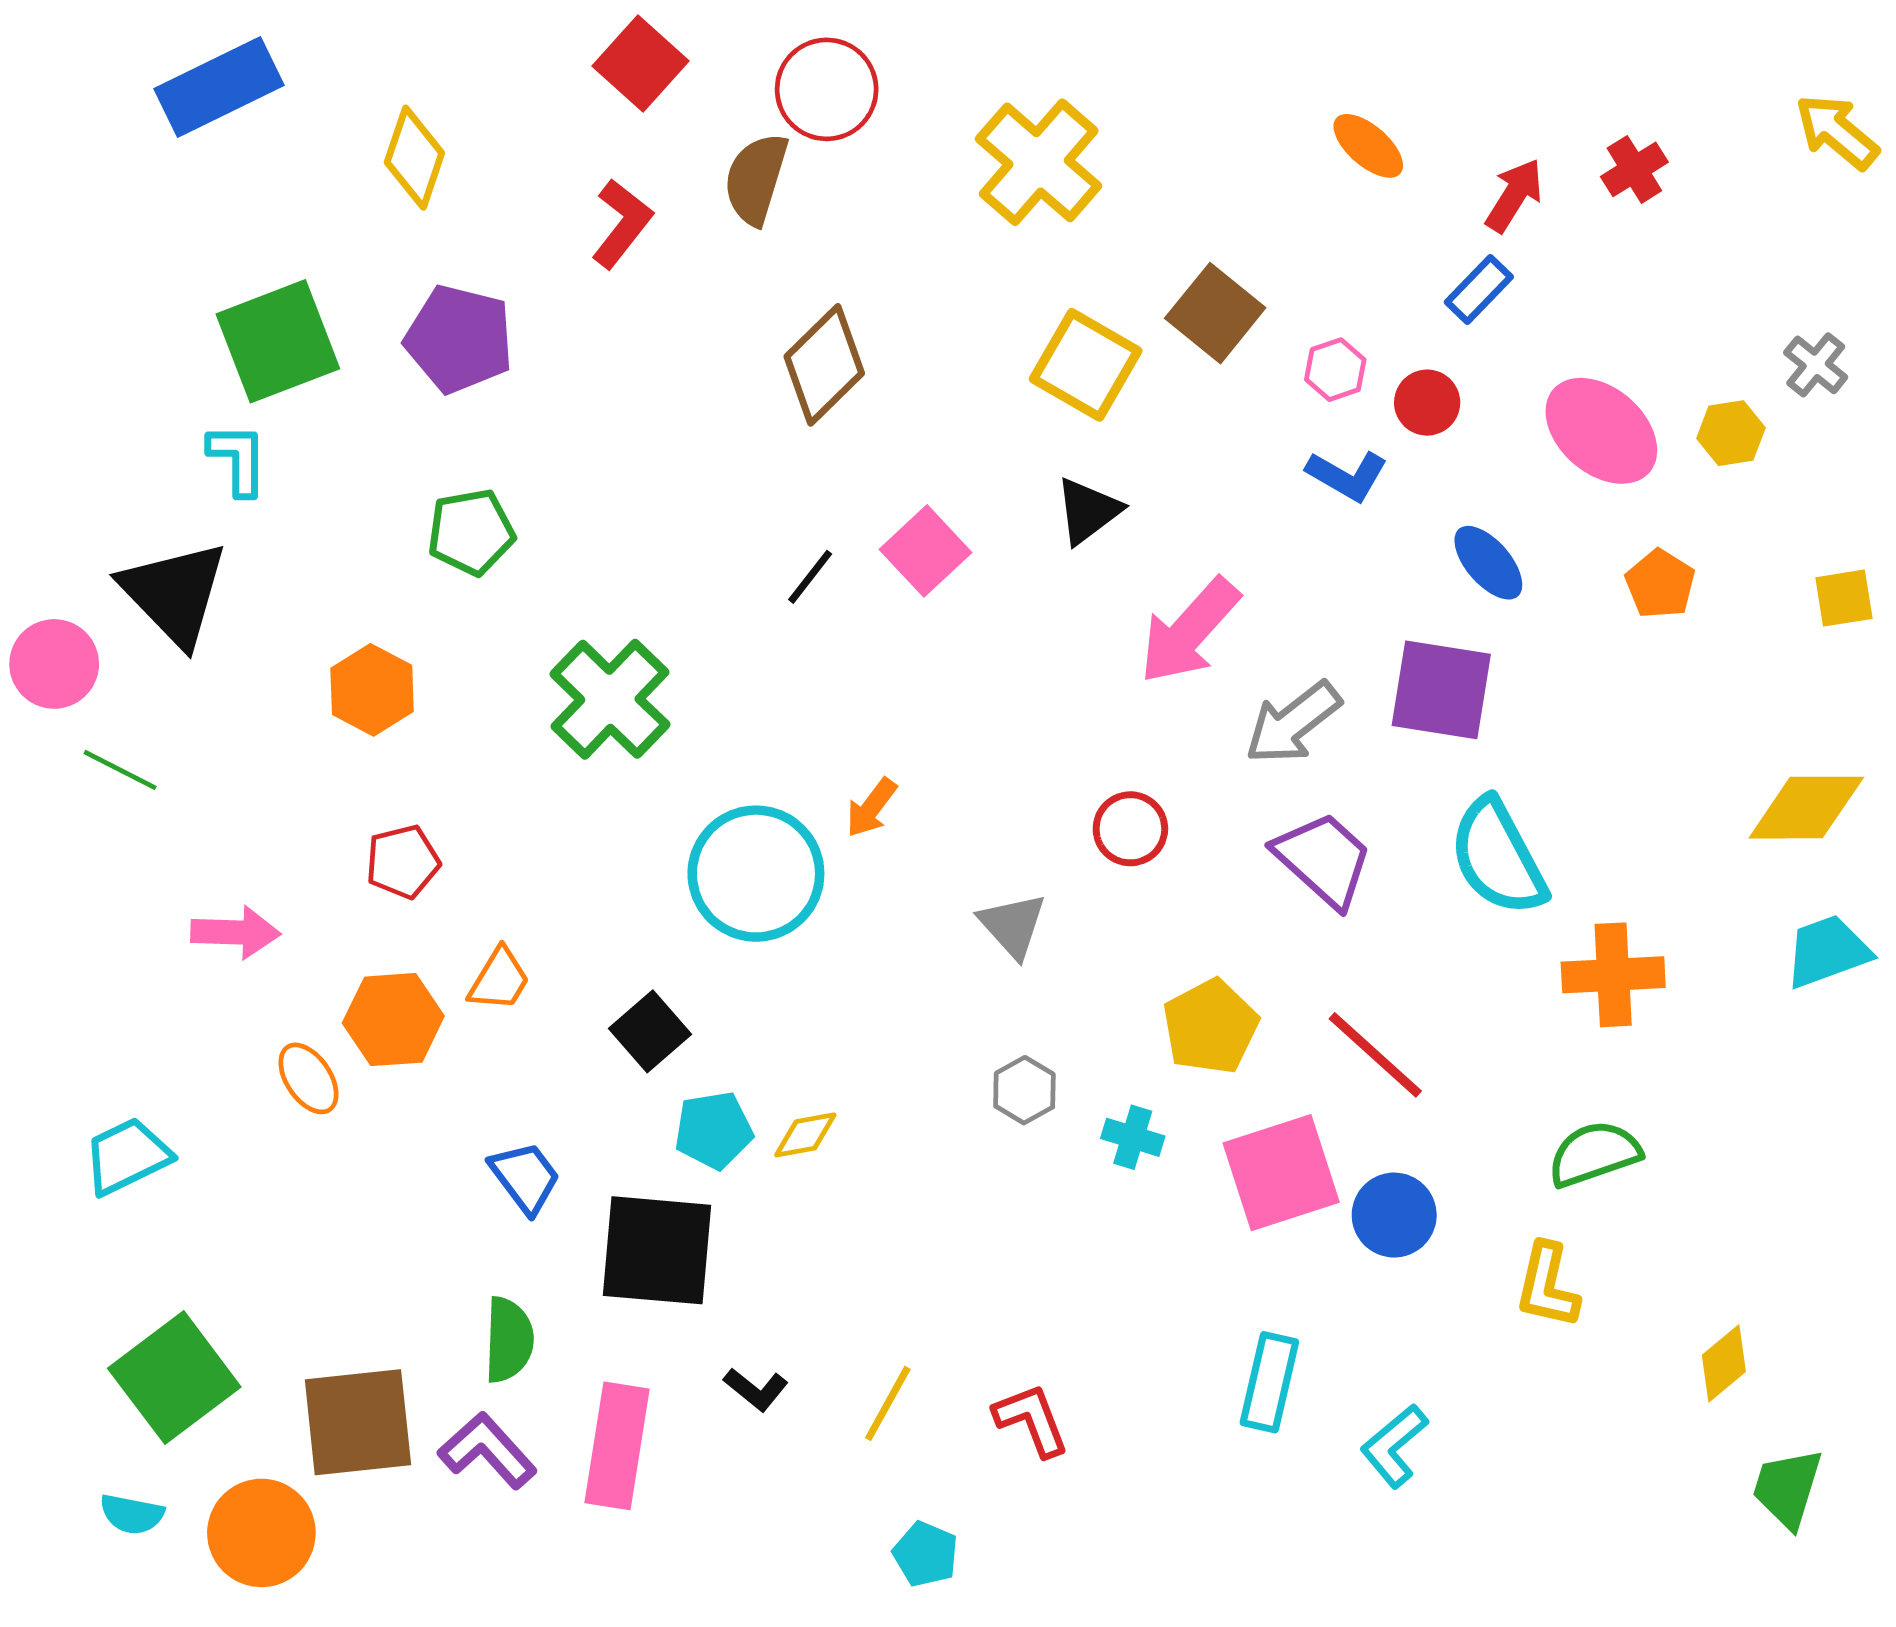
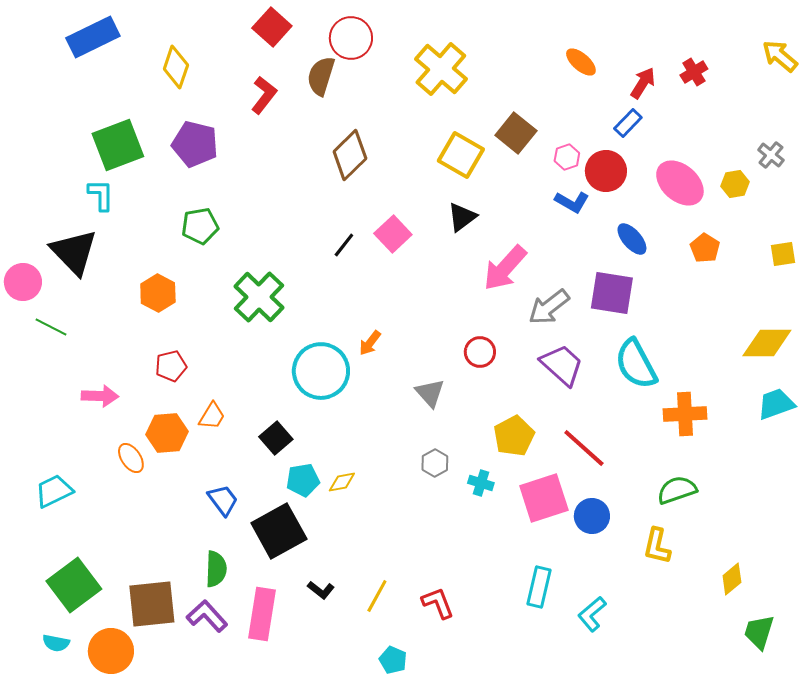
red circle: (1427, 403) -> (606, 171), size x1.5
black square: (657, 1250) -> (279, 531), turned -34

